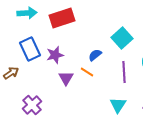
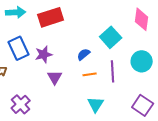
orange line: (87, 72) -> (90, 74), moved, turned -40
cyan triangle: (118, 105) -> (96, 104), moved

